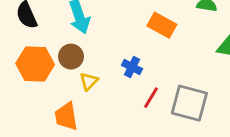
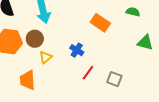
gray square: (189, 103) -> (114, 79), size x0.6

